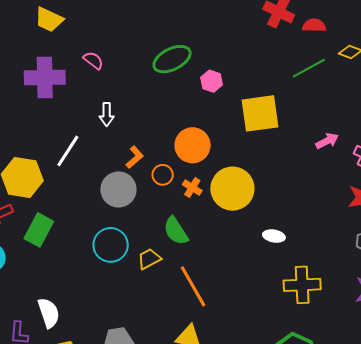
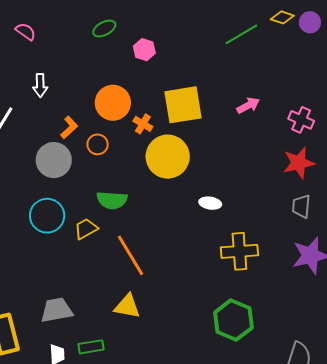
green ellipse: (172, 59) -> (104, 29), size x0.6
yellow square: (260, 113) -> (183, 105), moved
pink arrow: (327, 141) -> (248, 105), moved
orange circle: (193, 145) -> (113, 103), moved
orange cross: (192, 188) -> (143, 124), moved
green semicircle: (176, 231) -> (112, 200), turned -52

